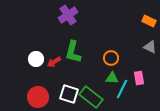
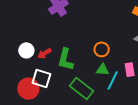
green L-shape: (73, 52) -> (65, 59), moved
white square: (69, 94) -> (41, 79), moved

